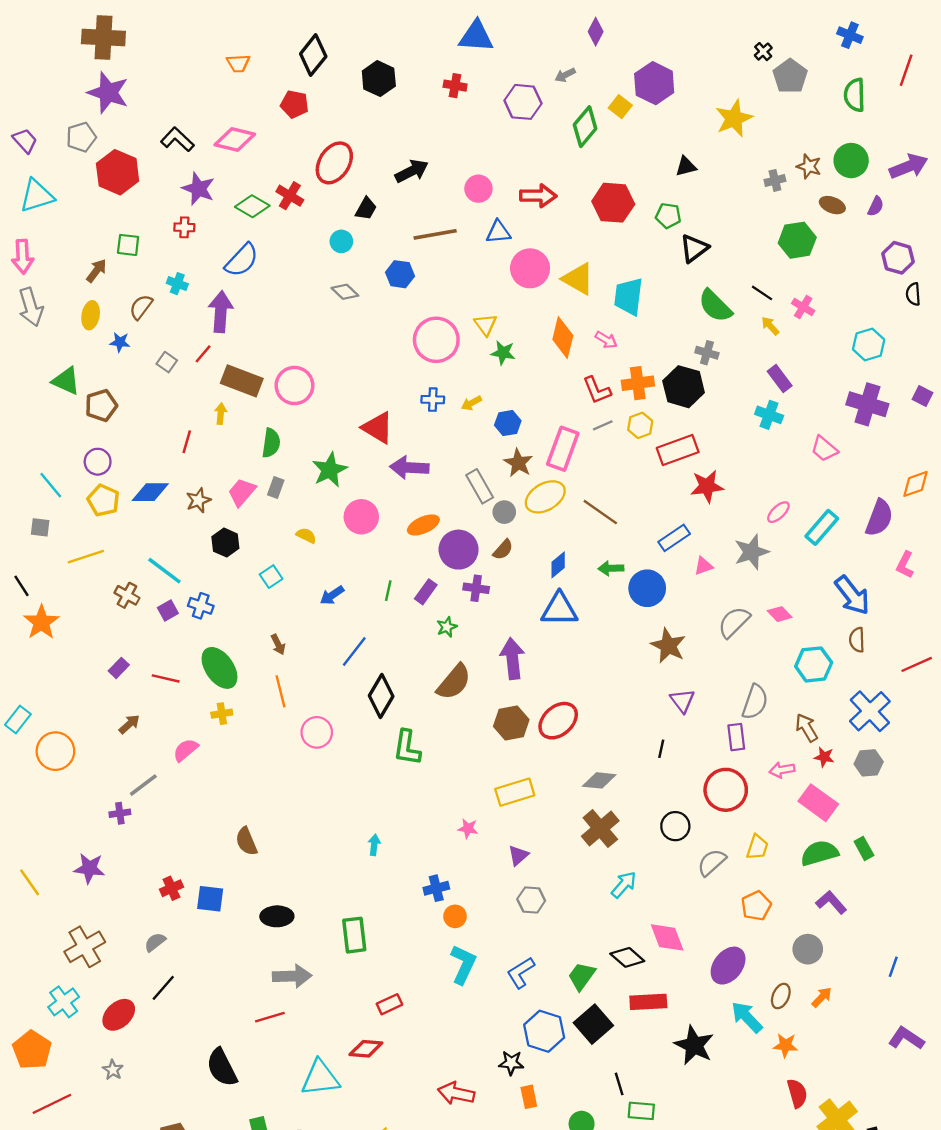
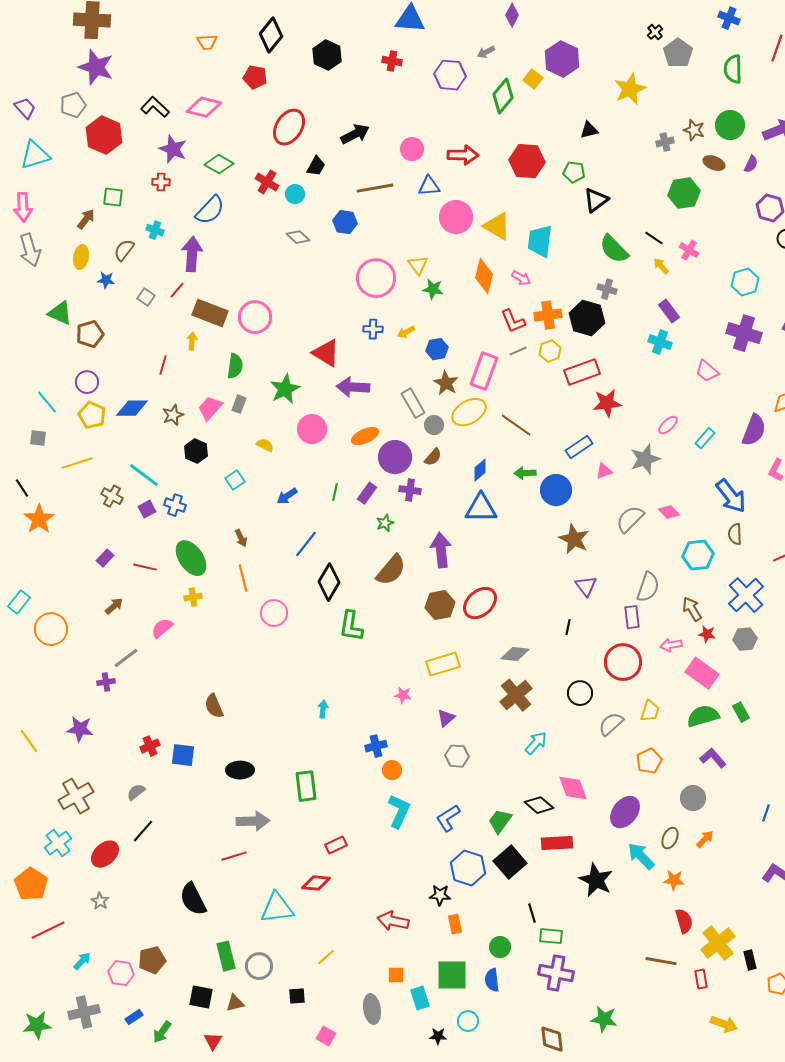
red cross: (290, 196) -> (267, 182), moved
cyan rectangle: (822, 527) -> (705, 438), size x0.7

